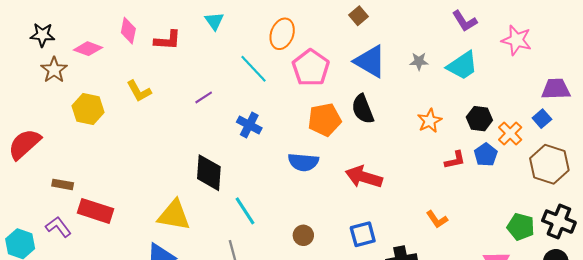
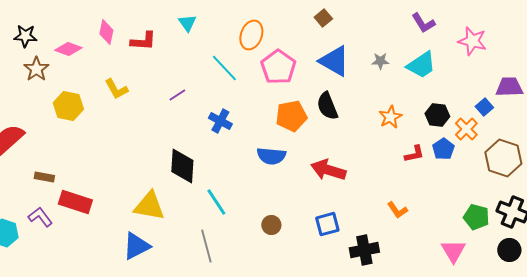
blue square: (542, 119) -> (484, 107), moved

